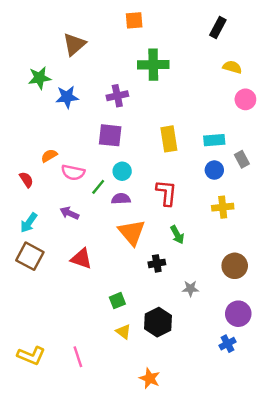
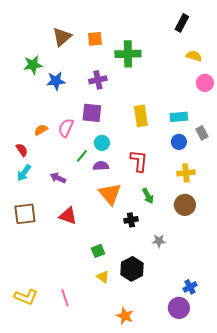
orange square: (134, 20) -> (95, 39), moved
pink semicircle: (73, 172) -> (66, 128), moved, turned 102
cyan arrow: (29, 223) -> (24, 173), moved
brown square: (30, 256) -> (25, 214), turned -35
brown circle: (235, 266) -> (185, 205), moved
purple circle: (238, 314) -> (179, 308), moved

